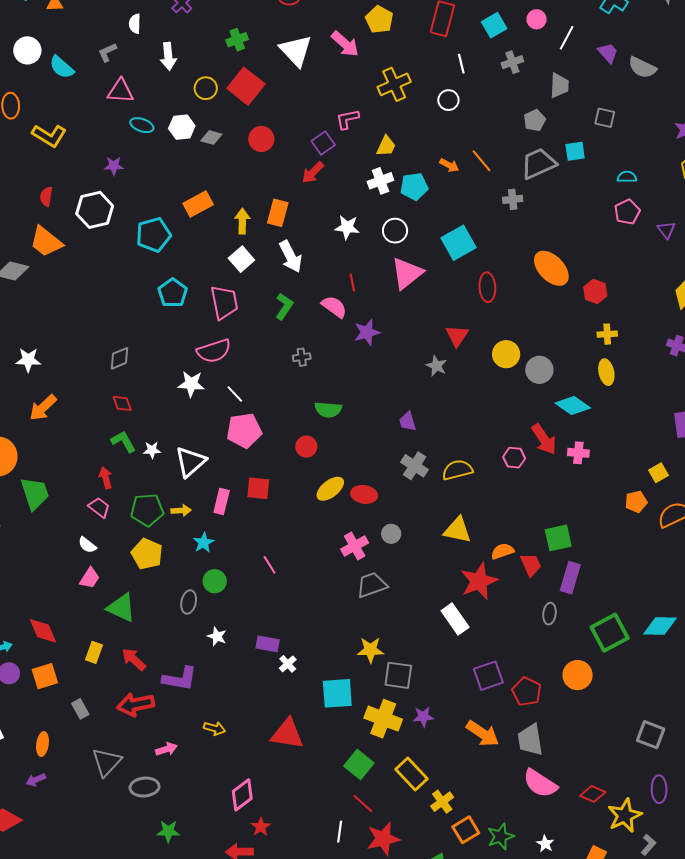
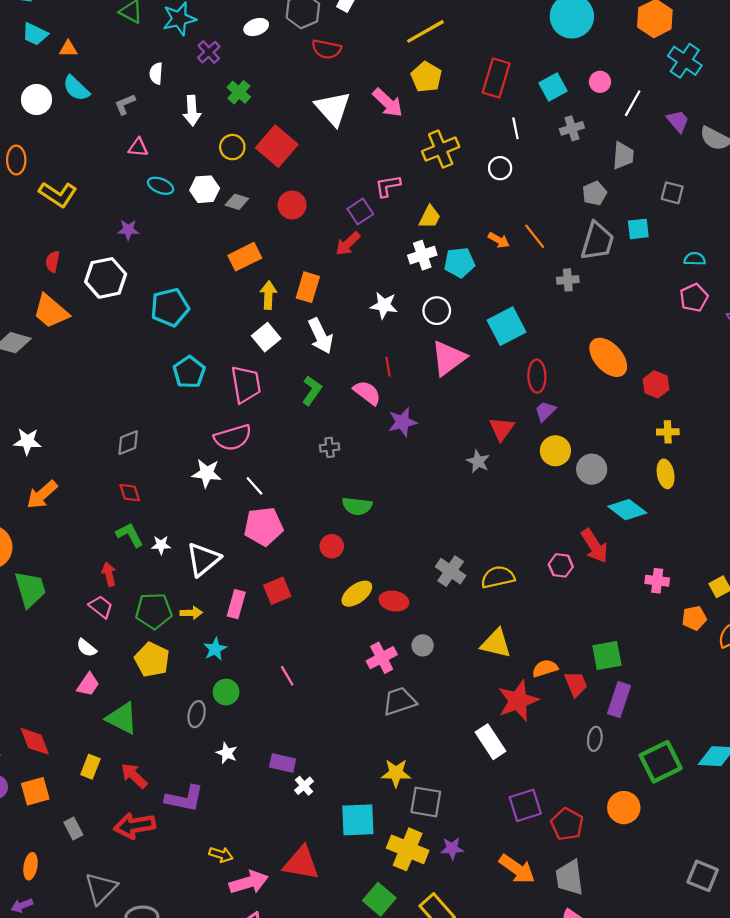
green cross: (237, 40) -> (239, 92), moved, turned -30
cyan semicircle: (62, 67) -> (76, 88), moved
pink triangle: (120, 91) -> (138, 147), size x0.7
gray trapezoid: (538, 164) -> (597, 241), turned 129
orange rectangle: (198, 204) -> (245, 257), moved
purple trapezoid: (408, 421) -> (545, 411), moved, turned 60
pink cross: (578, 453) -> (657, 581), moved
red square: (258, 488) -> (277, 591), turned -30
pink arrow: (166, 749) -> (249, 882), moved, size x1.6

